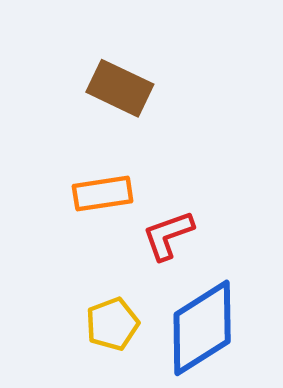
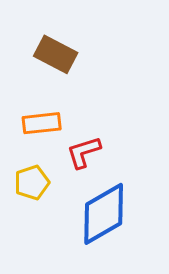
yellow pentagon: (112, 324) -> (32, 182), moved

